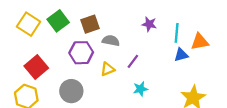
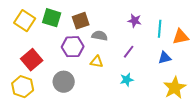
green square: (58, 21) -> (52, 18), turned -36
blue triangle: (181, 55) -> (165, 58), moved
purple line: (133, 61) -> (129, 52), moved
yellow triangle: (108, 69) -> (97, 62), turned 32

